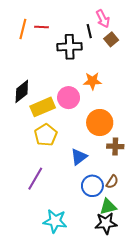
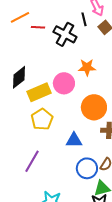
red line: (42, 27) -> (38, 27), moved
orange line: (23, 29) -> (20, 17), turned 48
black cross: (70, 47) -> (65, 34), turned 30
blue triangle: (79, 157) -> (74, 140), turned 36

